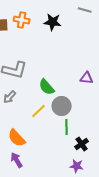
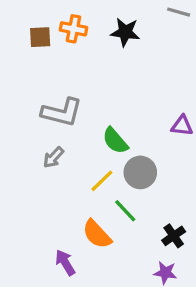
green line: (67, 127) -> (125, 211), moved, turned -42
orange semicircle: (17, 138) -> (97, 234), moved

